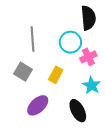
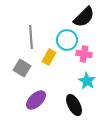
black semicircle: (88, 18) -> (84, 17), turned 50
pink cross: (88, 57) -> (84, 54), turned 35
yellow rectangle: (56, 75) -> (49, 57), moved

